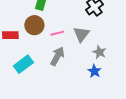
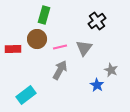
gray star: (99, 52) -> (111, 70), moved
cyan rectangle: (23, 64) -> (26, 95), moved

